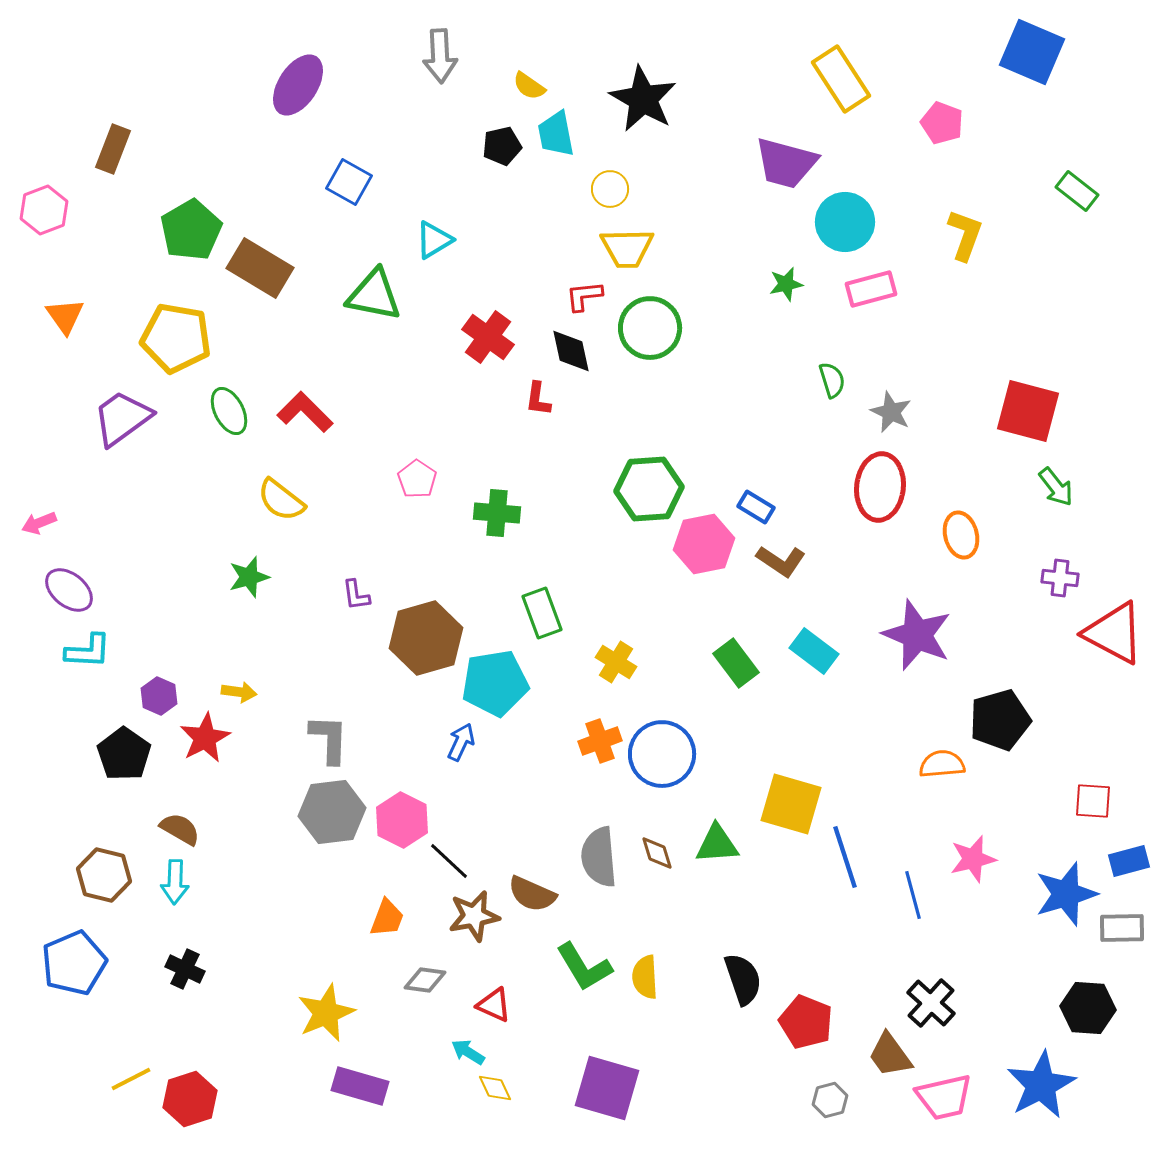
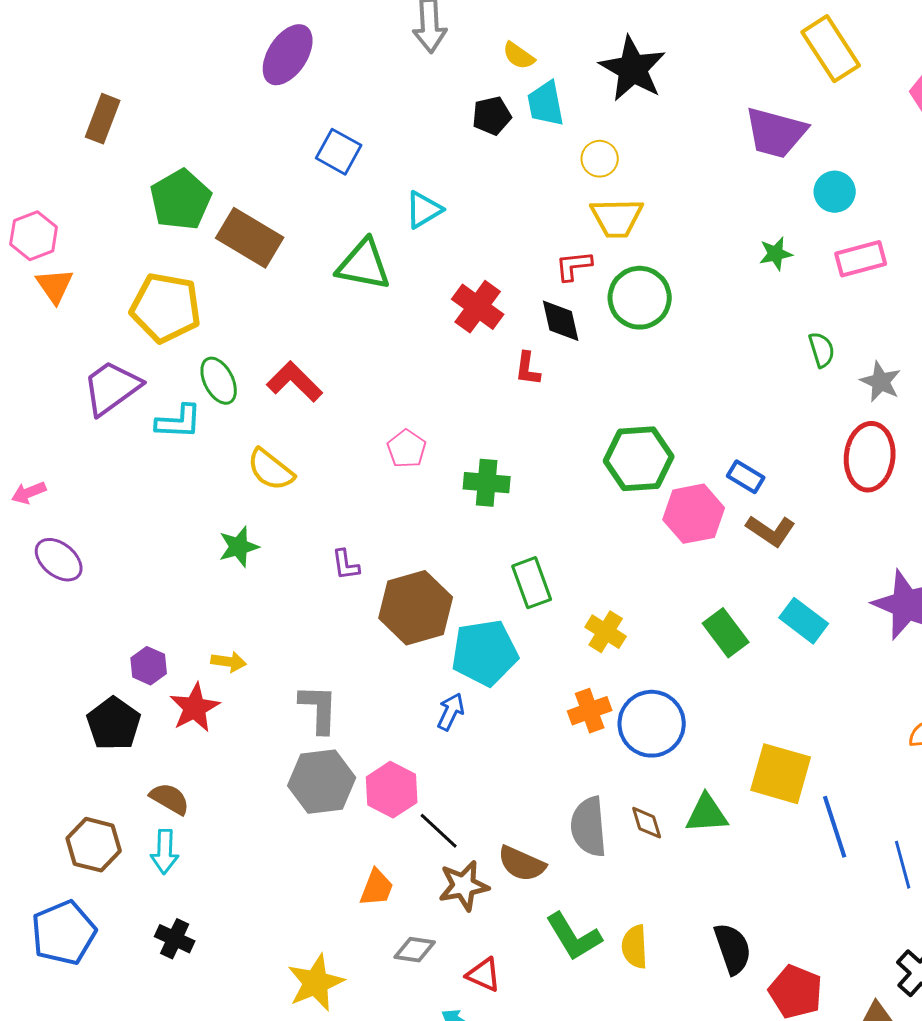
pink hexagon: (44, 210) -> (34, 236), moved
cyan circle: (845, 222) -> (835, 192), size x0.7
cyan L-shape: (88, 651) -> (179, 422), moved

